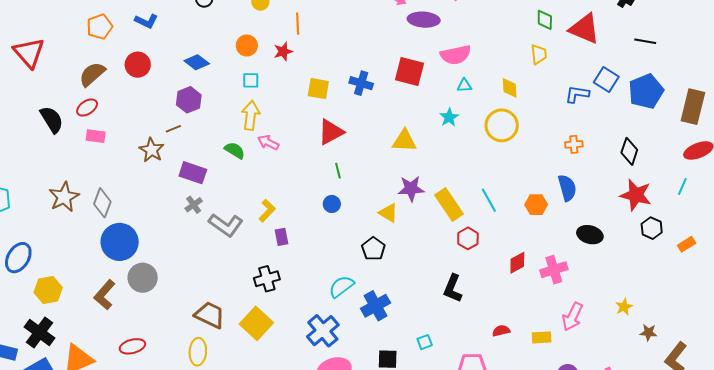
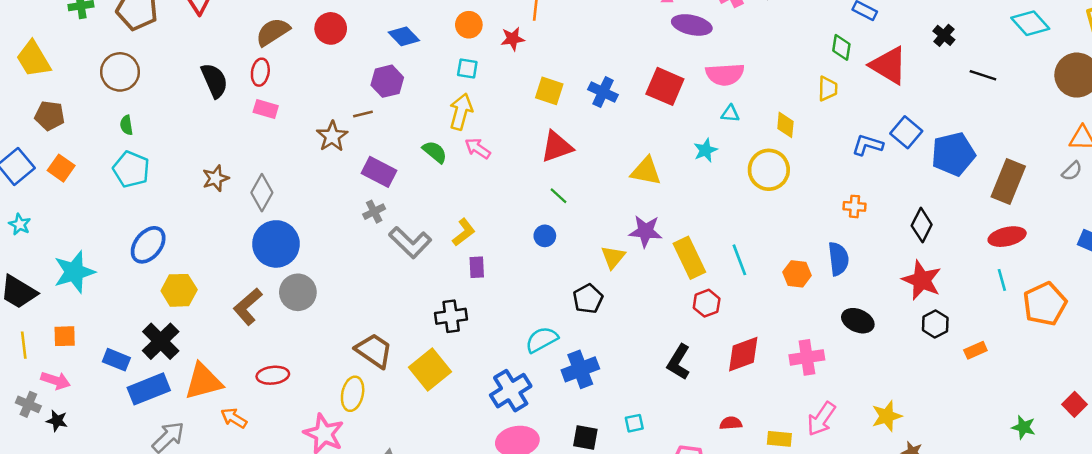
black line: (645, 41) -> (983, 75), moved
red ellipse: (87, 108) -> (260, 72), turned -55
green line: (338, 171) -> (559, 196), turned -42
cyan line: (682, 186) -> (1002, 280), moved, turned -48
brown star: (64, 197) -> (216, 178), size x0.7
yellow triangle: (388, 213) -> (613, 257), turned 30
red diamond: (517, 263) -> (743, 354), moved, size x1.4
yellow star: (624, 307) -> (887, 416), size x1.4

